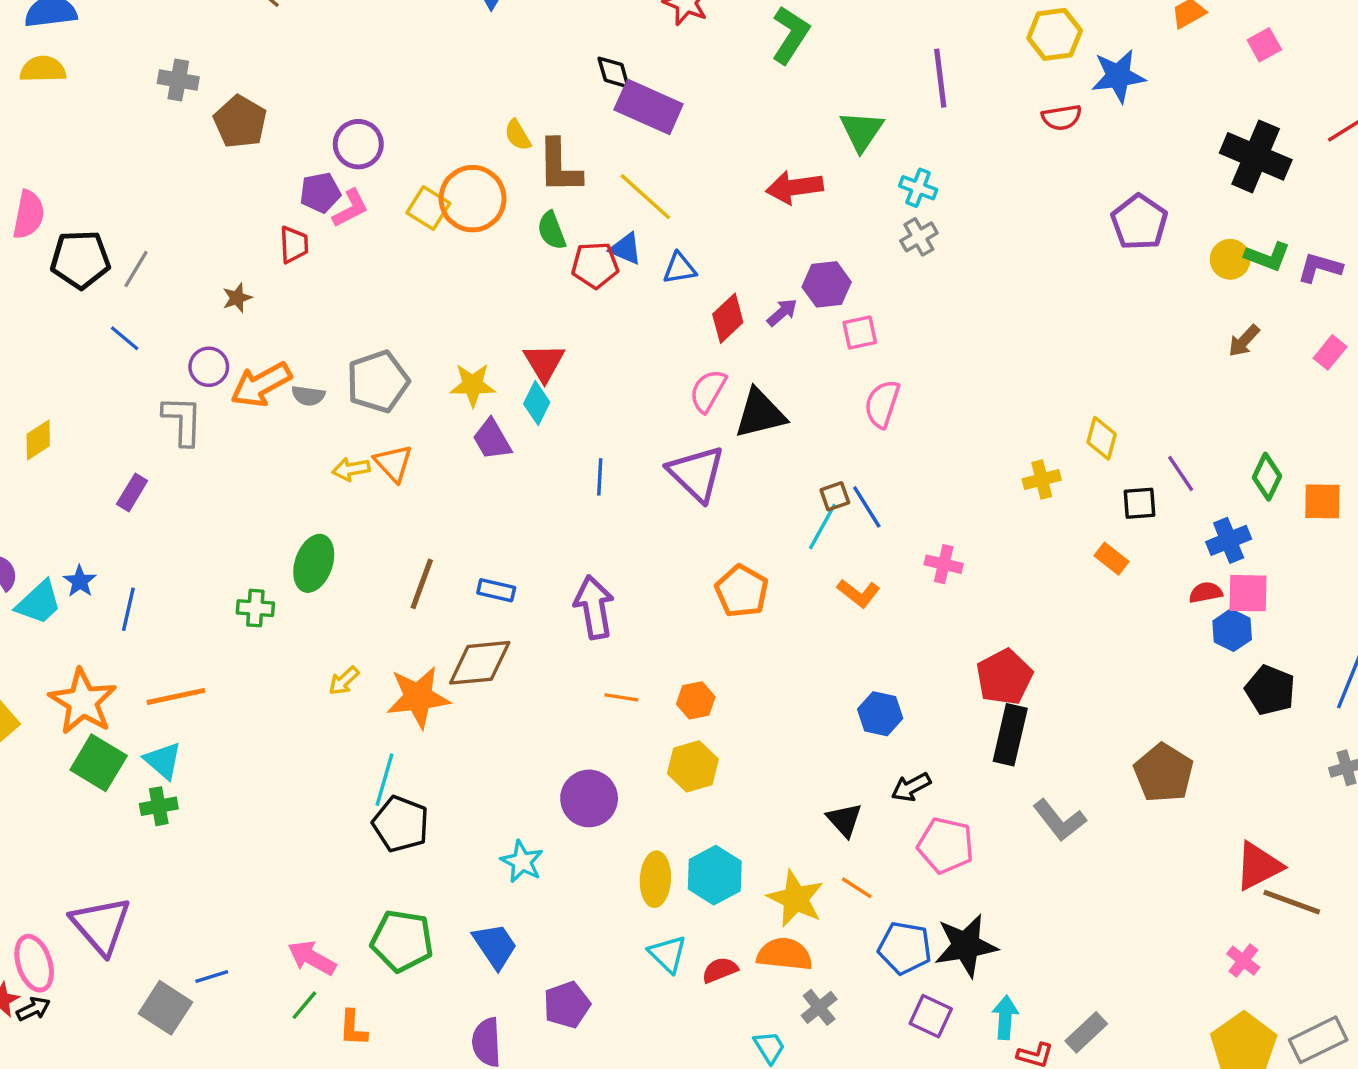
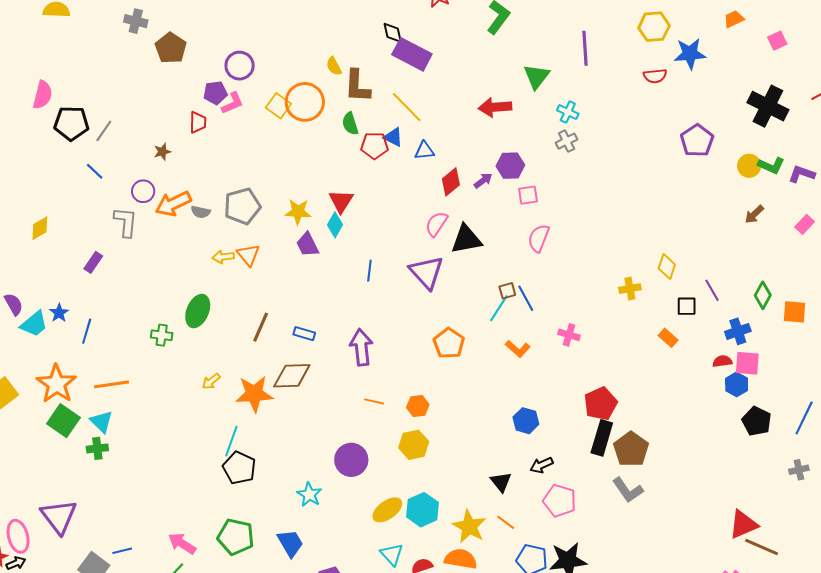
brown pentagon: (1164, 773) -> (631, 449), moved
yellow ellipse: (655, 879) -> (387, 510), turned 48

